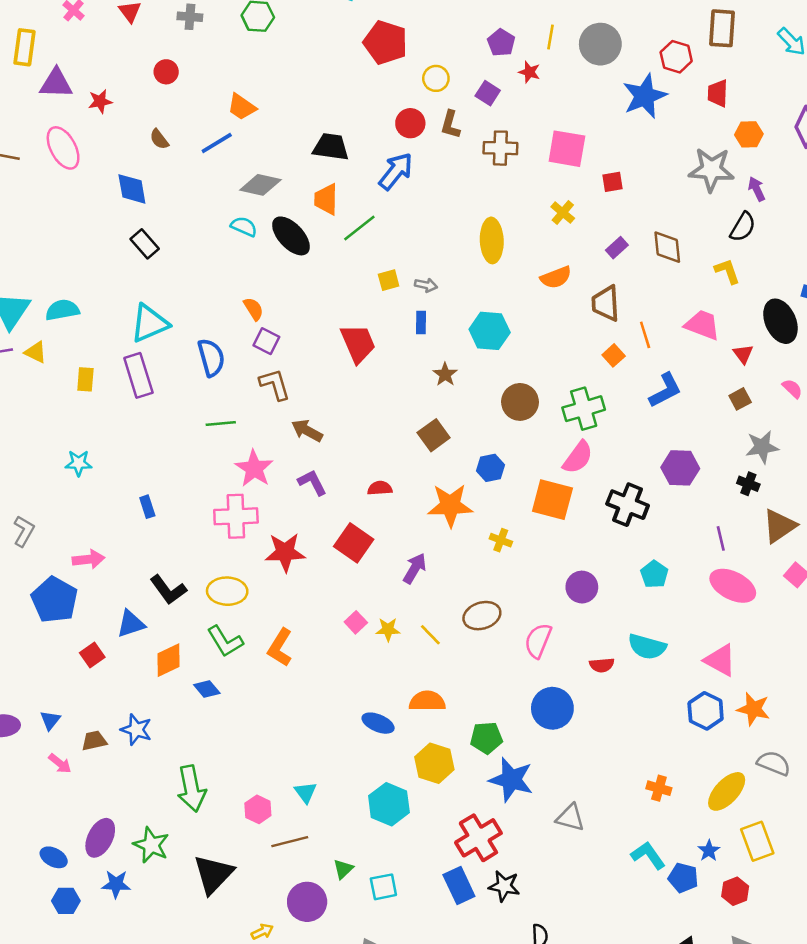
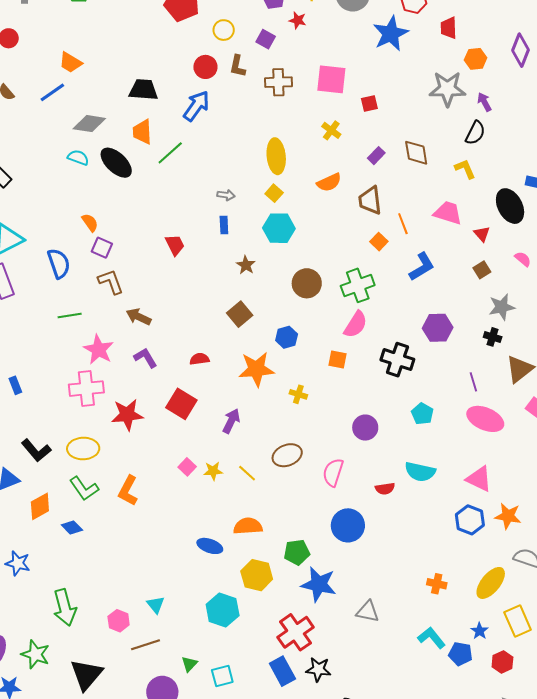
yellow square: (389, 280) -> (274, 193), moved, turned -30
red trapezoid: (358, 343) -> (175, 245), size x0.7
orange square: (552, 500) -> (337, 359), size x0.6

